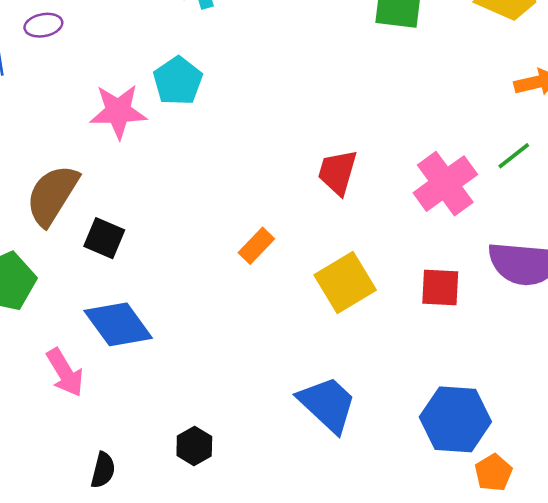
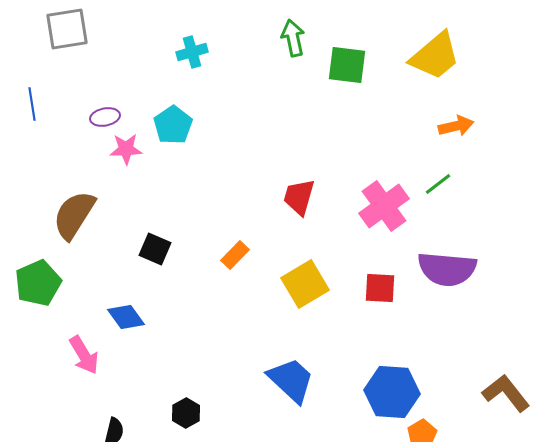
purple ellipse: (43, 25) -> (105, 117), moved
pink star: (118, 111) -> (126, 149), size x0.7
black square: (104, 238) -> (155, 249), moved
blue diamond: (118, 324) -> (126, 317), size x0.7

